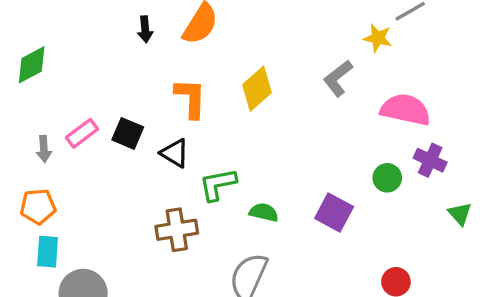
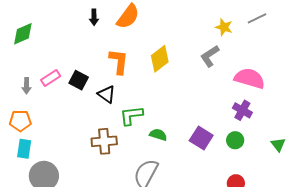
yellow star: (378, 38) -> (224, 27), moved
purple cross: (430, 160) -> (242, 110), moved
green circle: (387, 178) -> (235, 140), moved

